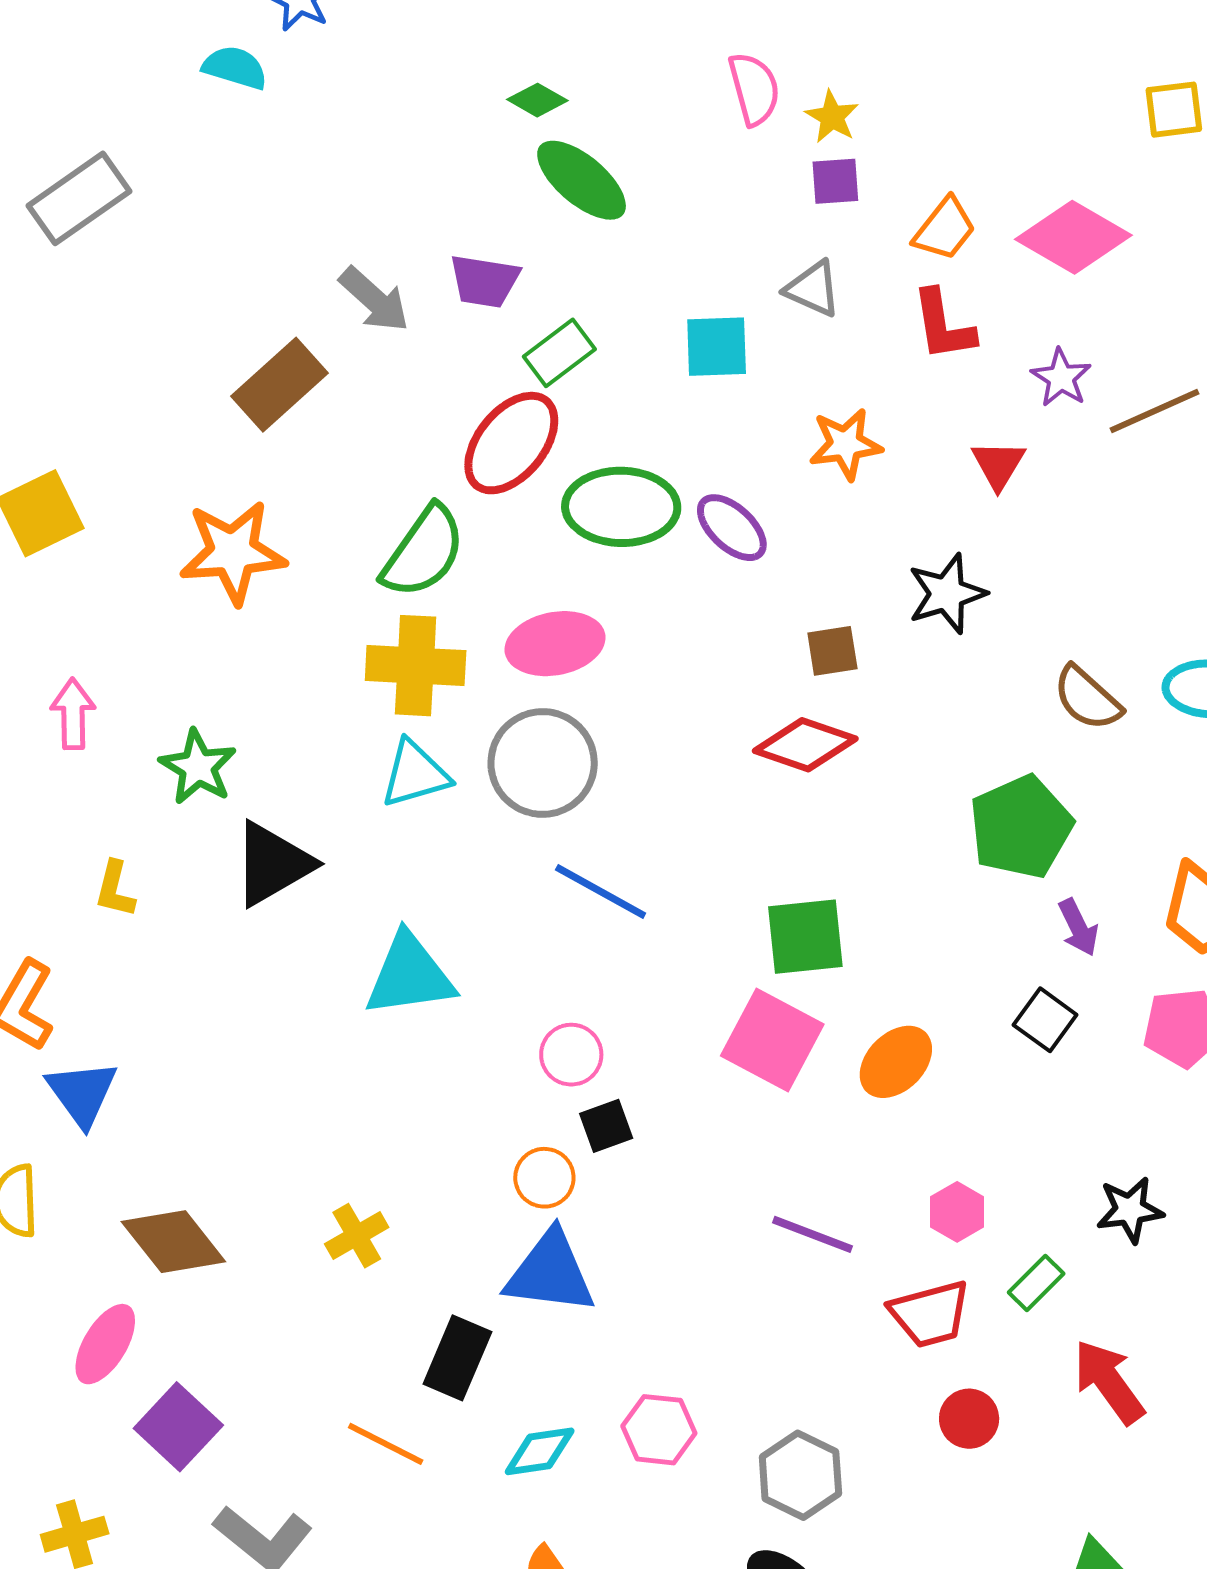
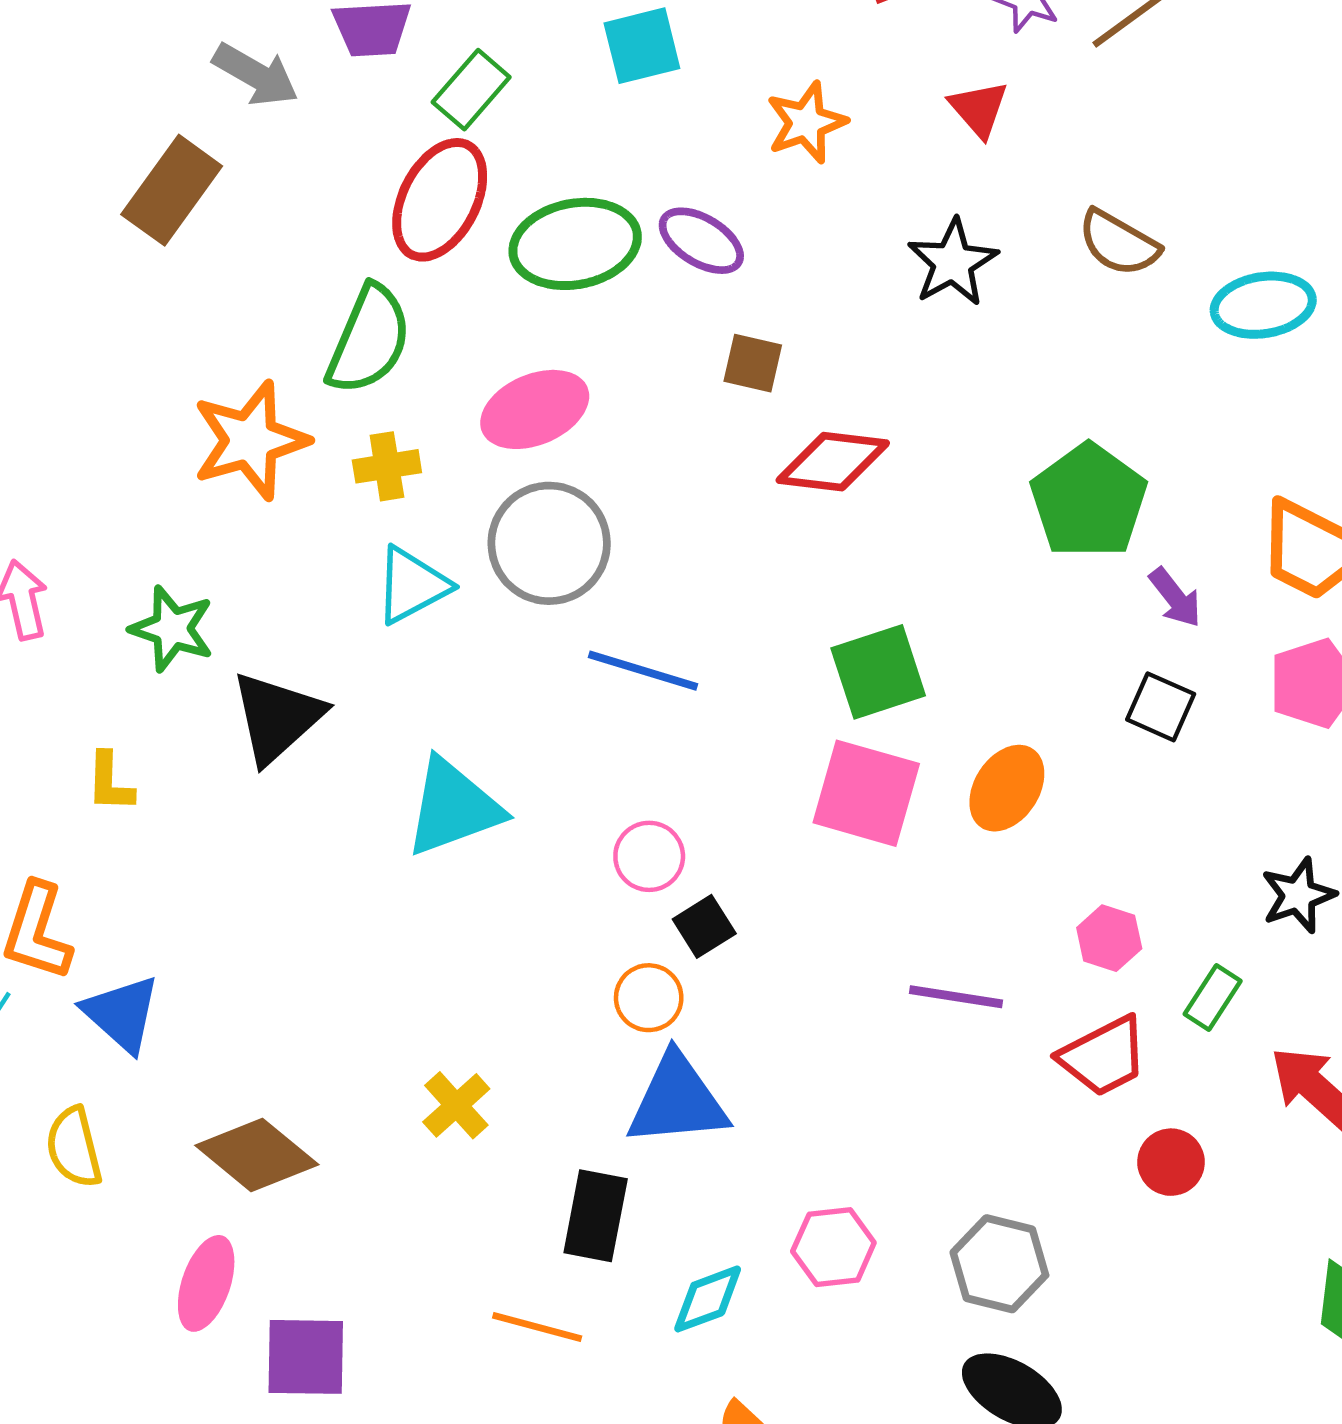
orange star: (233, 552) -> (250, 440), moved
brown square: (832, 651) -> (753, 363), moved, turned 34
yellow cross: (416, 666) -> (387, 466), size x0.6
brown semicircle: (1087, 698) -> (1119, 243), moved
purple square: (178, 1427) -> (306, 1357), turned -30

